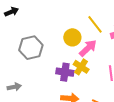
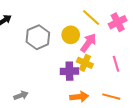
gray hexagon: (31, 48) -> (38, 37), moved

